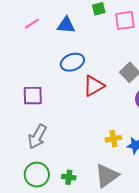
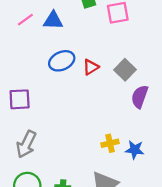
pink line: (32, 24) -> (25, 20), moved
red triangle: (94, 86) -> (91, 67), moved, size x0.7

